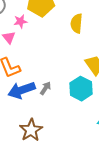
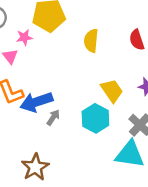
blue arrow: (22, 90) -> (36, 102), moved

